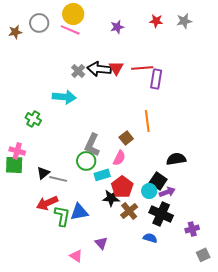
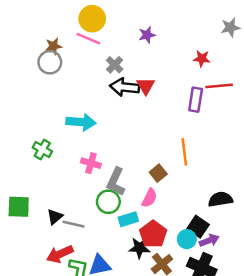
red star: (156, 21) -> (202, 59), moved
gray circle: (39, 23) -> (50, 62), moved
brown star: (15, 32) -> (54, 46), moved
red line: (142, 68) -> (219, 86), moved
gray cross: (78, 71) -> (115, 65), moved
pink cross: (17, 151) -> (91, 163), moved

